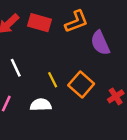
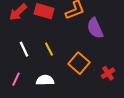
yellow line: (53, 80) -> (49, 49), moved

